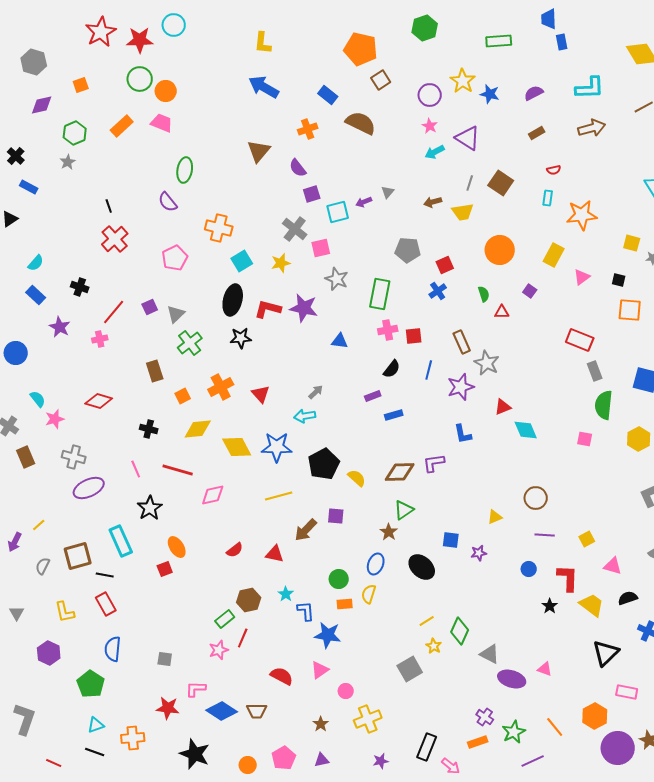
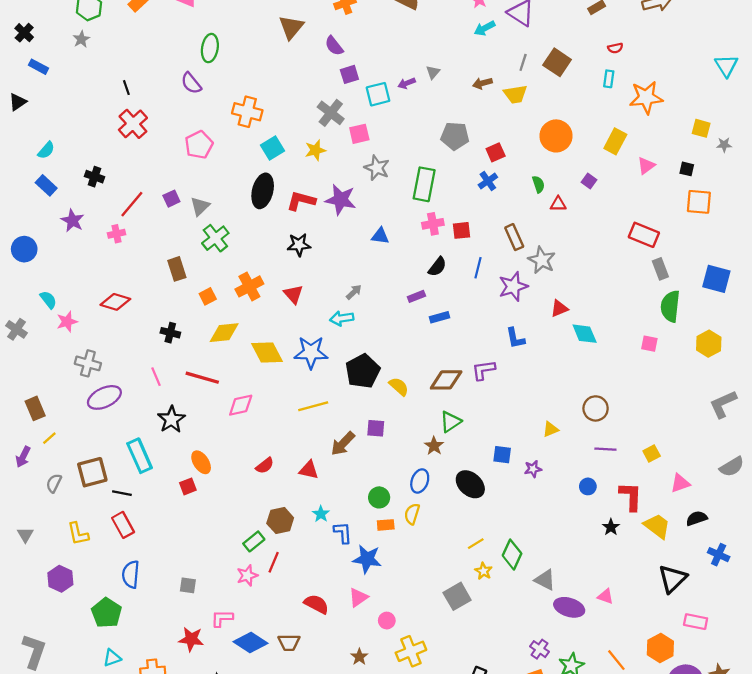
black star: (241, 338) -> (299, 245), moved
brown rectangle: (26, 457) -> (35, 408), moved
pink triangle: (613, 566) -> (680, 483), turned -36

